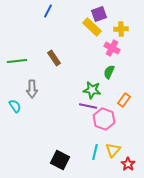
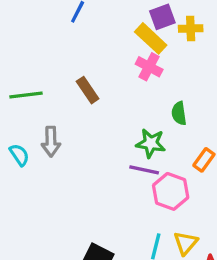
yellow cross: (121, 29) -> (191, 28), moved
pink cross: (112, 48) -> (149, 67), moved
green semicircle: (109, 72) -> (179, 113), turned -32
cyan semicircle: (15, 106) -> (19, 155), moved

